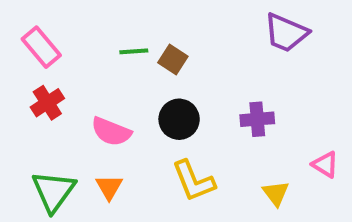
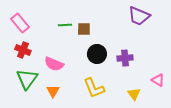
brown square: (173, 60) -> (84, 29), turned -32
red cross: (47, 103) -> (23, 50), turned -35
black circle: (179, 119) -> (97, 54), moved
green triangle: (54, 191) -> (27, 79), moved

